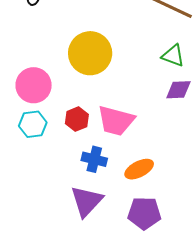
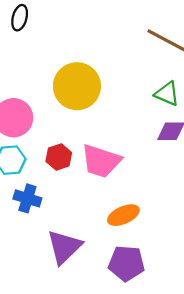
blue cross: (94, 159) -> (27, 198), moved

